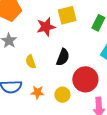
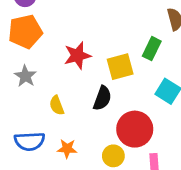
yellow square: (67, 15) -> (120, 67), moved
yellow circle: (62, 95) -> (113, 156), moved

